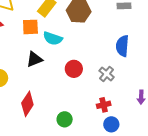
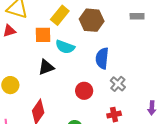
blue semicircle: (122, 46) -> (102, 58), moved
red circle: (74, 69) -> (84, 91), moved

